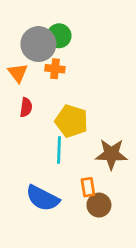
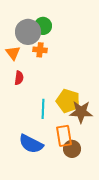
yellow pentagon: (71, 121) -> (68, 101), moved
orange rectangle: (88, 187) -> (64, 136), size x1.5

